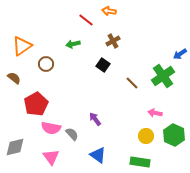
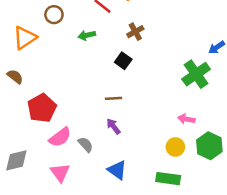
brown circle: (46, 64) -> (54, 15), moved
brown line: (132, 83) -> (113, 98), moved, turned -48
pink semicircle: (51, 128) -> (60, 137), turned -48

